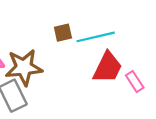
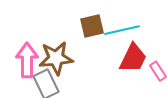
brown square: (63, 33) -> (92, 26), size x1.4

